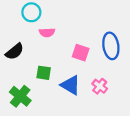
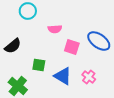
pink semicircle: (47, 32) -> (55, 29), moved
blue ellipse: (111, 46) -> (99, 41), turned -45

